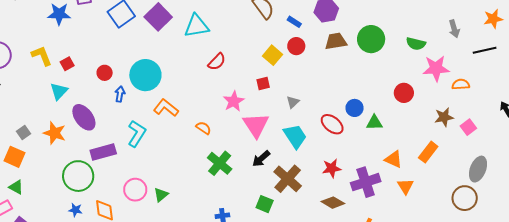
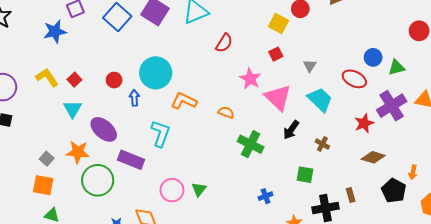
purple rectangle: (103, 152) -> (131, 160), turned 50
green circle: (78, 176) -> (98, 180), moved
brown cross: (288, 179) -> (322, 144), size x0.5
purple cross: (366, 182) -> (392, 106), moved

